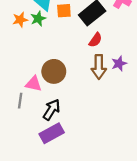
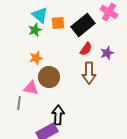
orange star: (20, 20) -> (36, 58), moved
purple star: (119, 64) -> (107, 53), moved
black arrow: (52, 110) -> (58, 115), moved, turned -30

